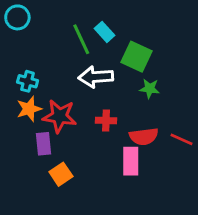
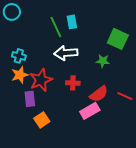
cyan rectangle: (105, 32) -> (72, 22), turned 32
green square: (136, 57) -> (118, 39), moved
red star: (60, 116) -> (41, 80), turned -30
red semicircle: (144, 136) -> (99, 94), turned -30
pink rectangle: (131, 161) -> (90, 111), turned 60

